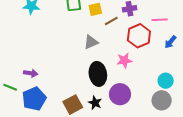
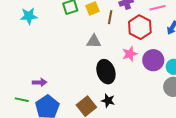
brown line: (111, 21) -> (110, 17), turned -40
gray triangle: (91, 42) -> (94, 41), turned 35
purple circle: (120, 94) -> (153, 60), moved

